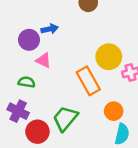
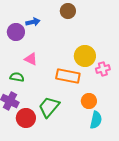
blue arrow: (50, 29) -> (33, 22), moved
purple circle: (29, 40) -> (16, 32), moved
orange rectangle: (88, 81) -> (68, 76), turned -50

